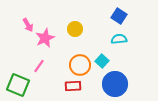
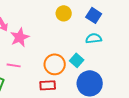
yellow circle: (75, 29) -> (64, 13), moved
pink line: (39, 66) -> (14, 65), turned 64

